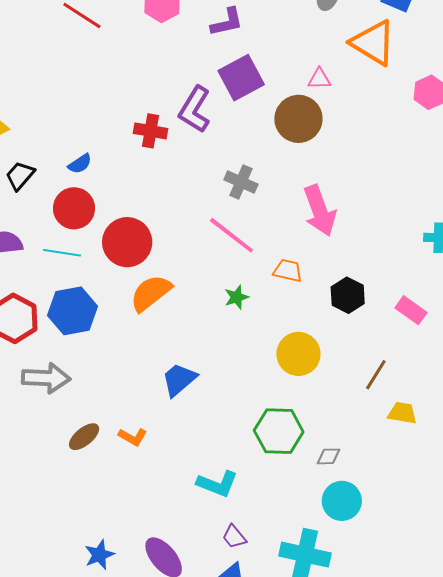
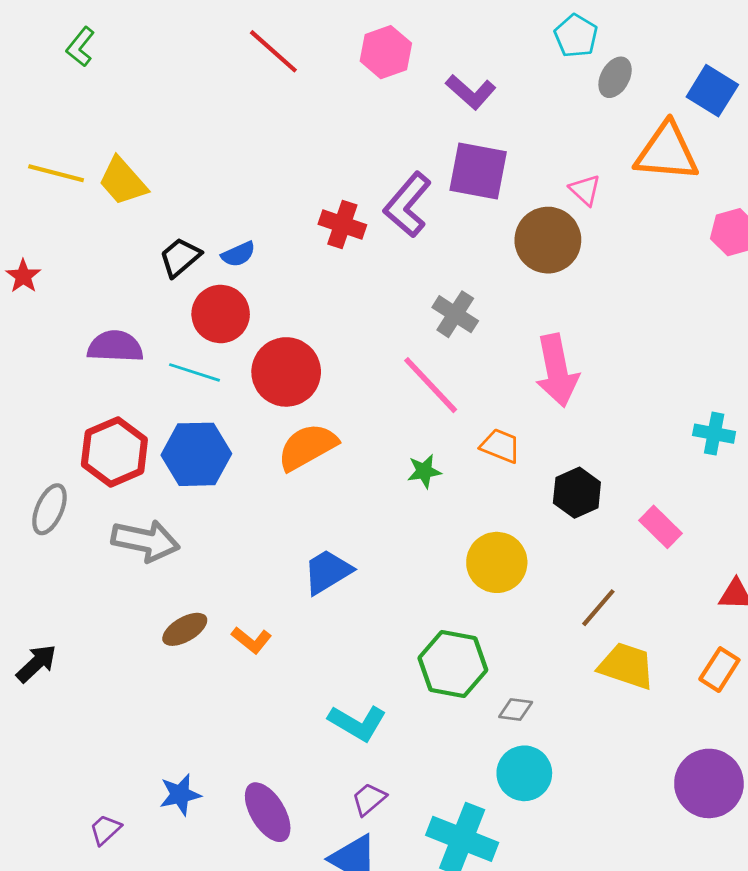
purple L-shape: (227, 22) -> (471, 92), turned 45
orange triangle: (373, 43) -> (667, 152), turned -36
purple square: (241, 78) -> (478, 171), turned 30
pink triangle: (319, 79) -> (585, 190), turned 35
black trapezoid: (20, 176) -> (180, 257), moved
yellow trapezoid: (402, 413) -> (626, 666), size x1.4
purple trapezoid: (234, 537) -> (369, 799), turned 80

